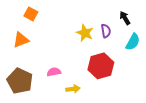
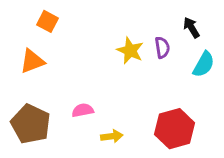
red hexagon: (101, 66) -> (175, 129), moved

